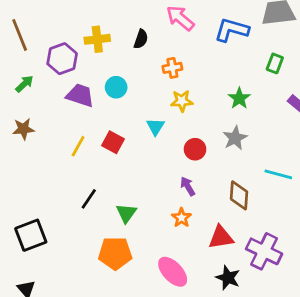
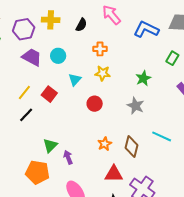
cyan triangle: (155, 127) -> (75, 80), moved
gray star: (235, 138) -> (136, 106), turned -30
red circle: (195, 149) -> (95, 104), moved
purple arrow: (188, 186) -> (68, 157), moved
black line: (89, 199) -> (26, 115), moved
orange star: (182, 218) -> (105, 144), moved

